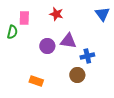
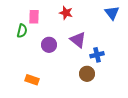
purple triangle: (68, 41) -> (78, 40), turned 30
purple circle: (47, 46) -> (49, 45), moved
orange rectangle: (36, 81) -> (32, 80), moved

